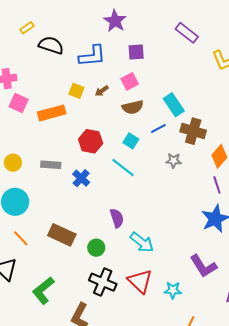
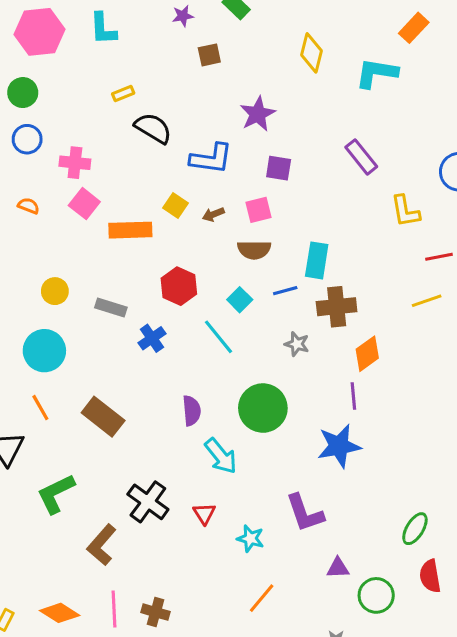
cyan rectangle: (174, 105) -> (317, 260), turned 30
brown cross: (193, 131) -> (337, 307), turned -35
green circle: (96, 248) -> (263, 408), moved, size x1.8
red triangle: (140, 281) -> (204, 514), size x0.6

